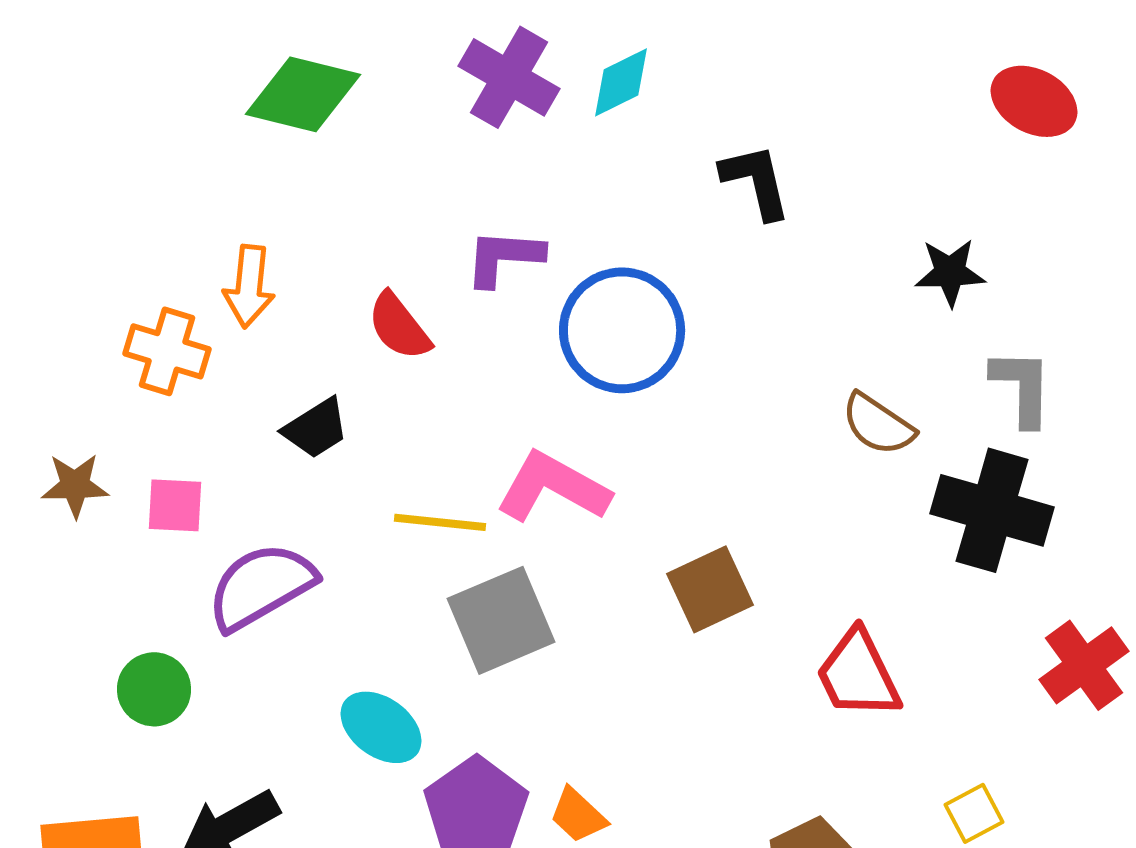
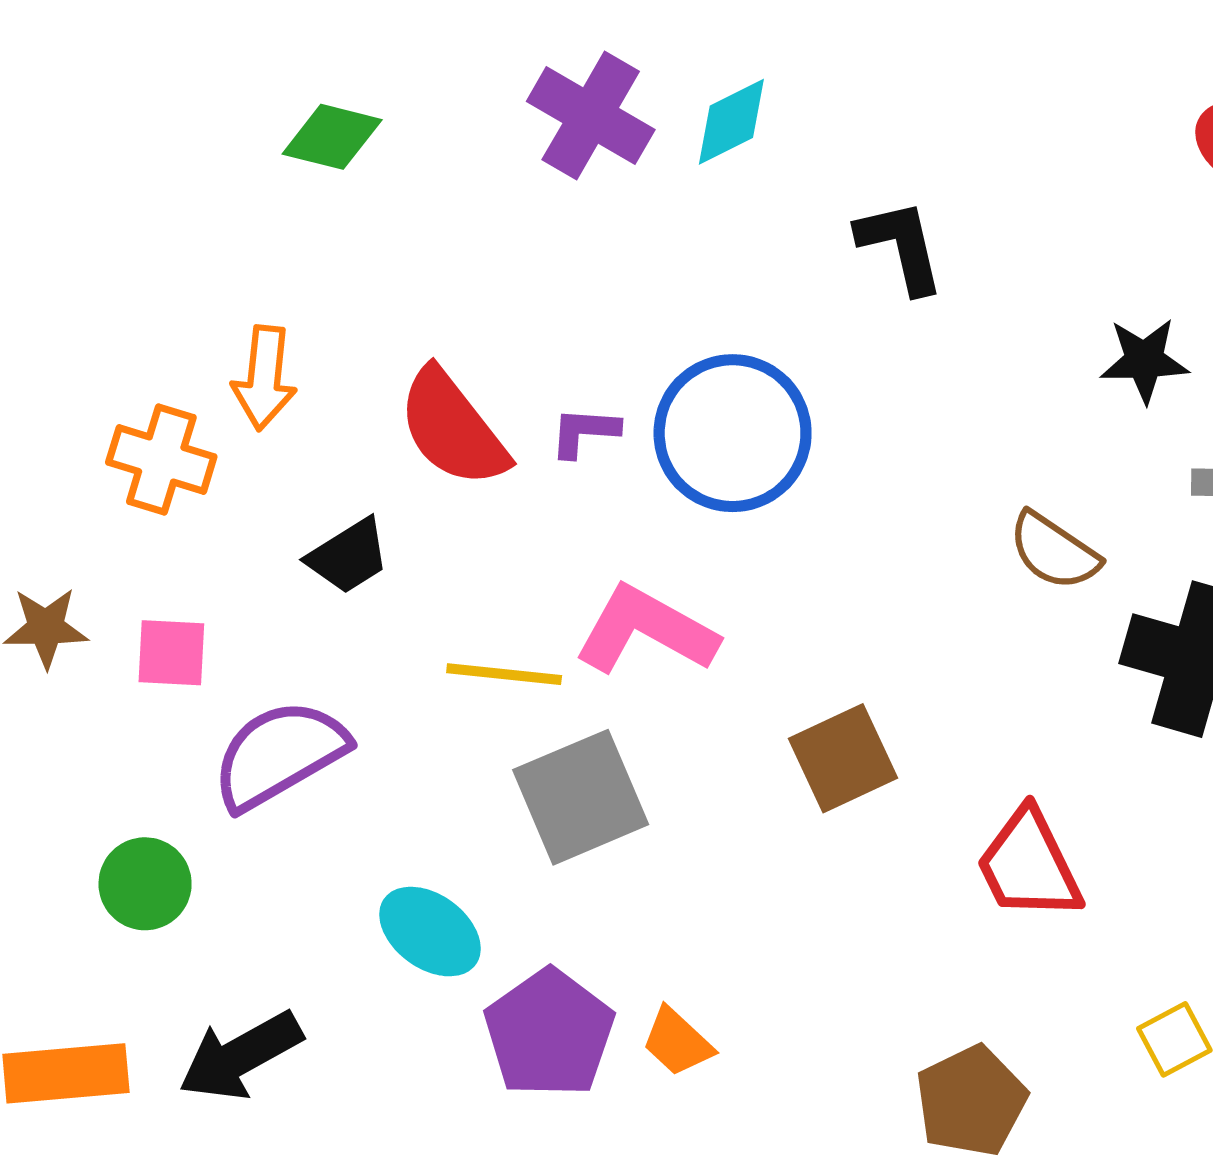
green diamond: (303, 94) -> (332, 137), size x0.7
purple L-shape: (504, 257) -> (584, 432), moved, size x0.7
red semicircle: (399, 326) -> (453, 428), size x1.4

